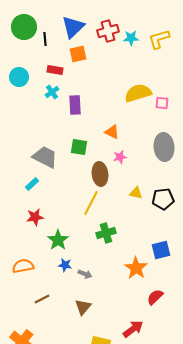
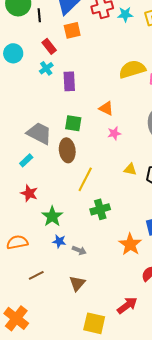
red rectangle: (55, 70) -> (49, 46), turned 42
brown ellipse: (100, 174) -> (67, 150), moved
red star: (35, 217) -> (29, 193), turned 30

